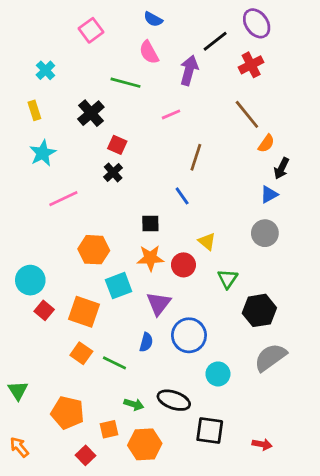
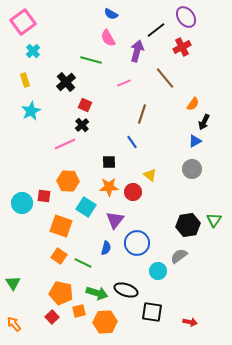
pink square: (91, 30) -> (23, 22), moved, size x1.4
brown line: (247, 114) -> (165, 78), moved
pink line: (63, 199) -> (65, 144), moved
green triangle: (228, 279) -> (214, 220), moved
cyan square: (119, 286) -> (86, 207), turned -36
red square: (44, 310) -> (44, 196), moved, turned -32
gray semicircle: (270, 357) -> (179, 256), moved, size x0.7
green arrow: (134, 404) -> (97, 293), size x1.5
orange pentagon: (68, 413) -> (61, 293), moved
red square: (85, 455) -> (52, 317), moved

